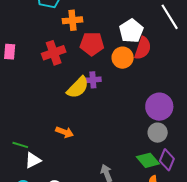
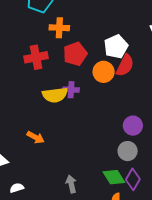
red pentagon: (92, 44) -> (75, 54), turned -30
yellow semicircle: (78, 87) -> (55, 95), turned 30
purple circle: (159, 107) -> (133, 126), size x0.7

